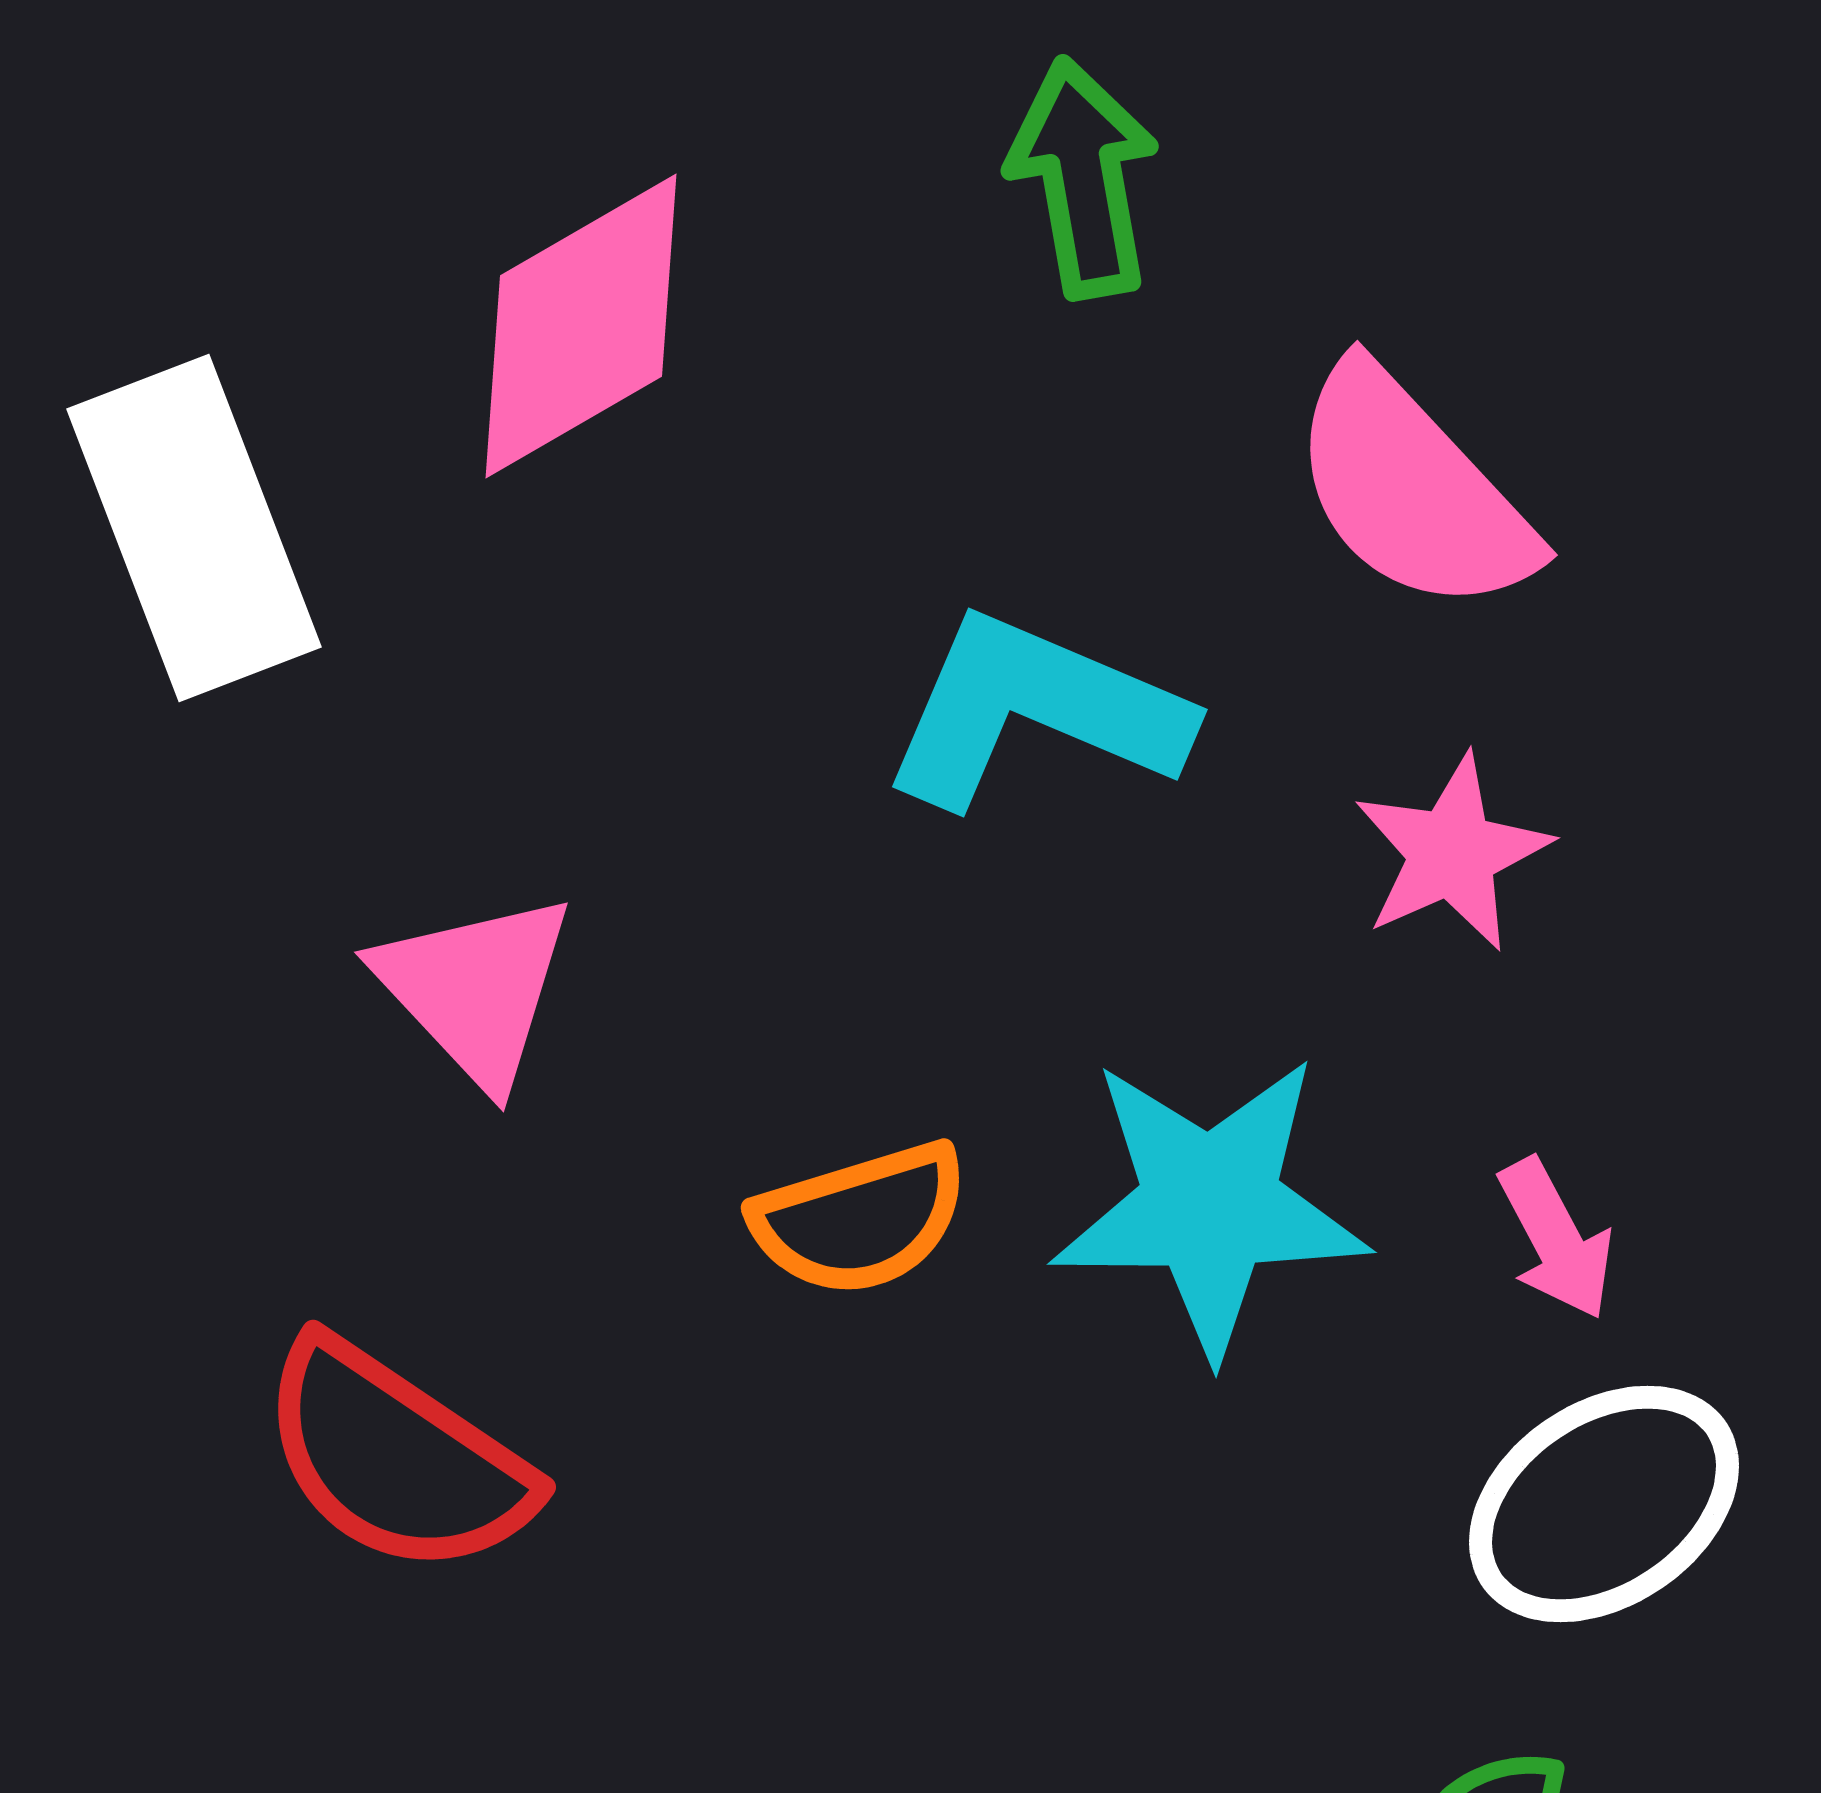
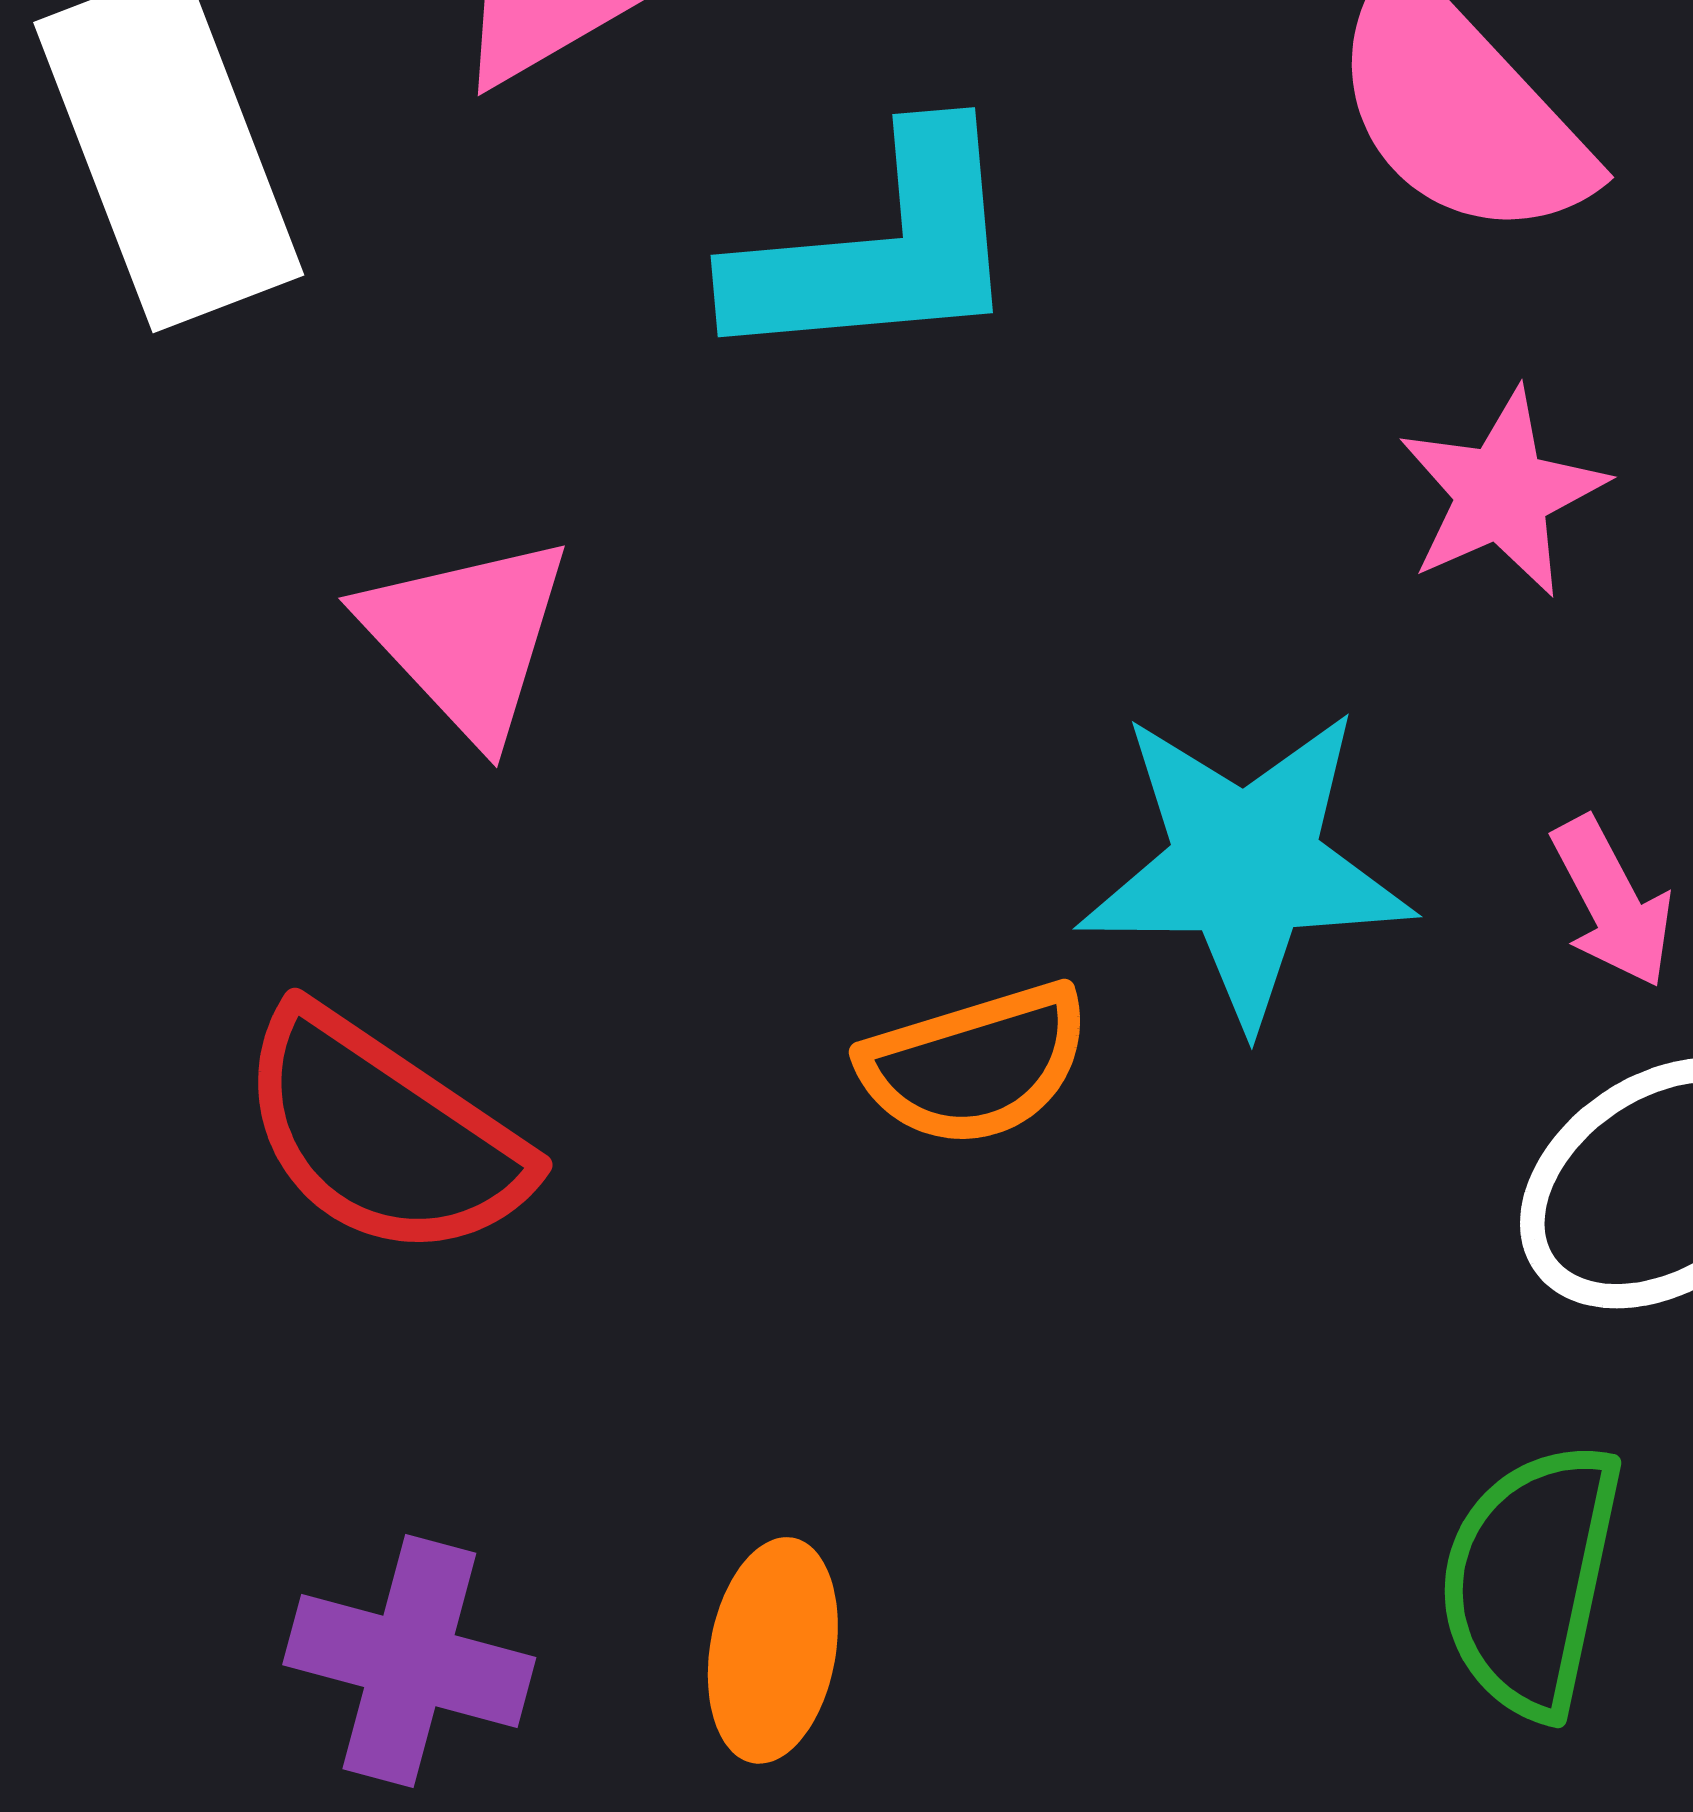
cyan L-shape: (1035, 711) -> (879, 249), moved, turned 152
orange semicircle: (860, 1219) -> (975, 1064), moved

